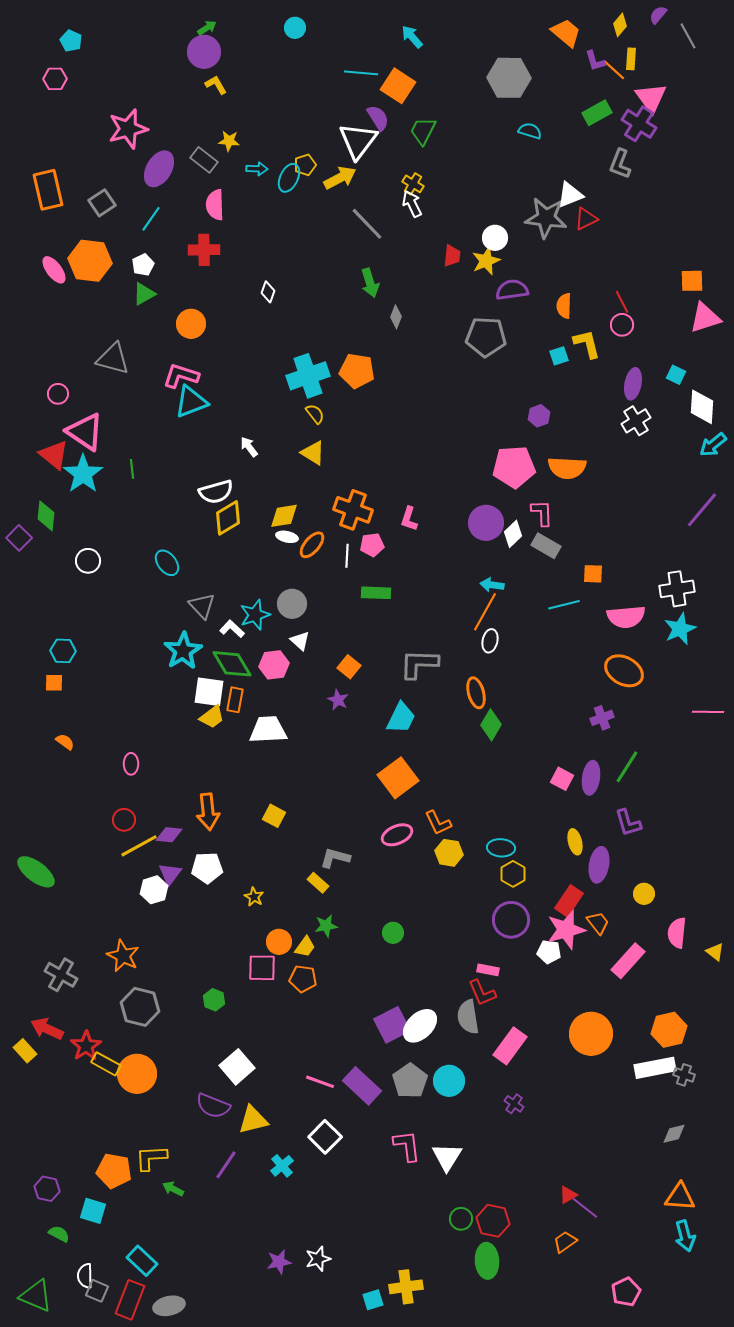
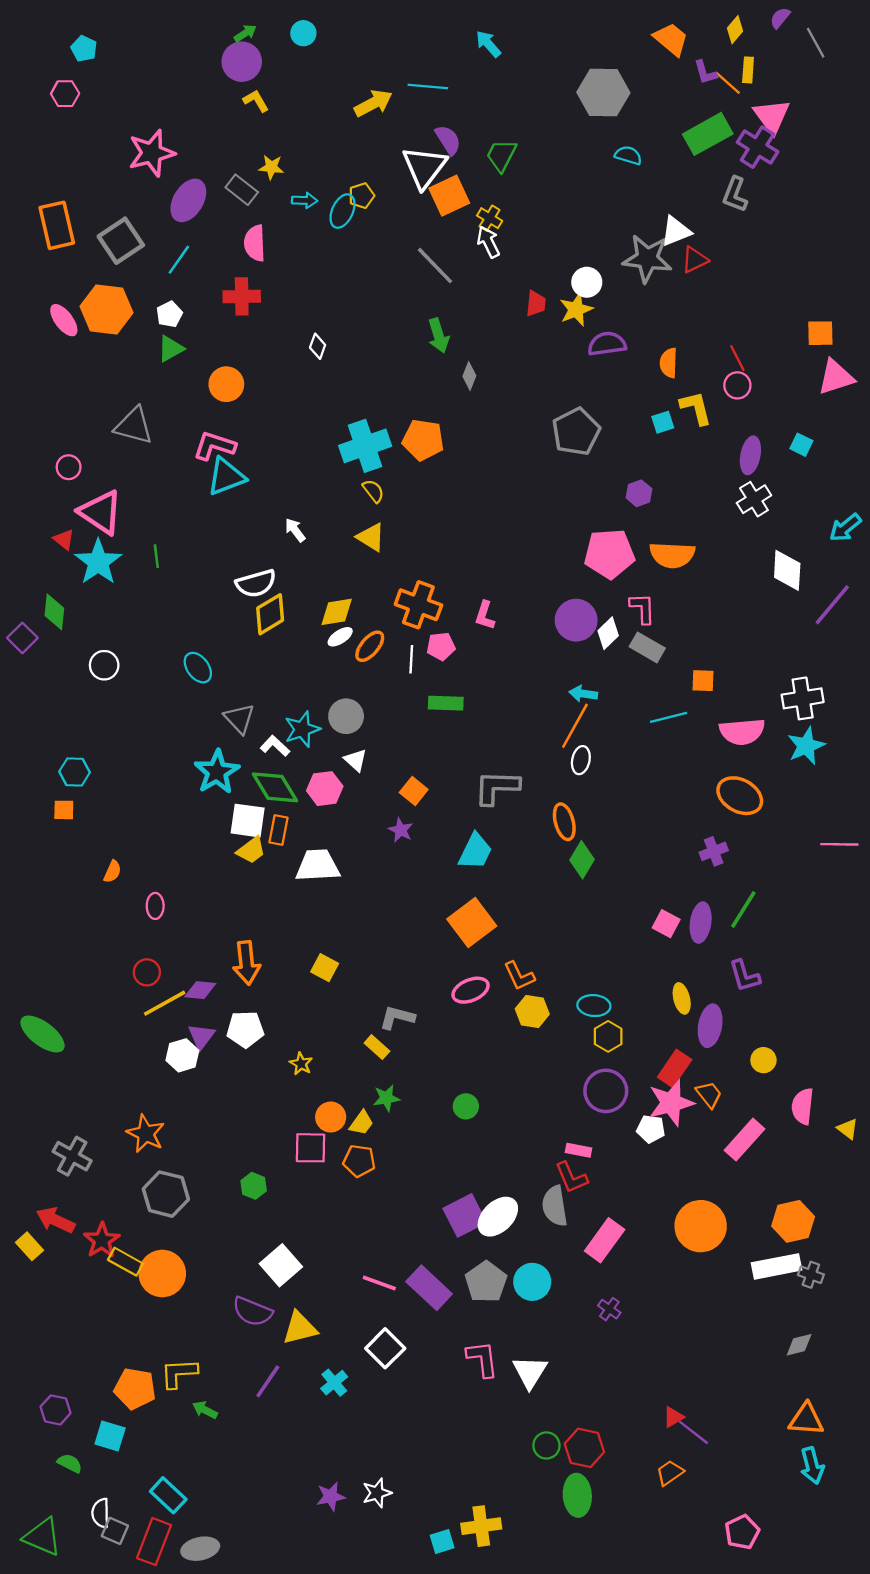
cyan circle: (295, 28) -> (303, 33), moved
orange square: (398, 86) -> (449, 196), moved, turned 32
green rectangle: (597, 113) -> (708, 134), size x1.4
yellow arrow: (340, 178) -> (373, 103), moved
gray square: (102, 203) -> (121, 241), size x1.4
gray pentagon: (486, 337) -> (576, 432), moved, turned -30
white diamond: (702, 407) -> (787, 570), moved
red triangle: (54, 455) -> (64, 540), size x0.6
white ellipse: (287, 537) -> (340, 637), turned -45
orange semicircle: (65, 742) -> (112, 872), moved, turned 78

